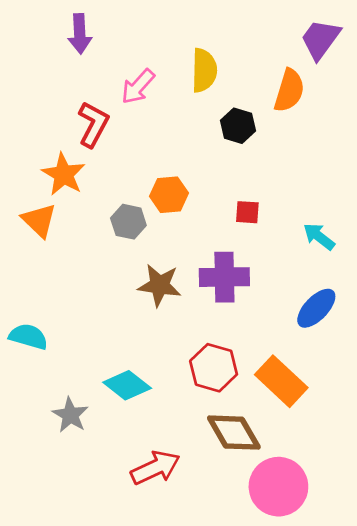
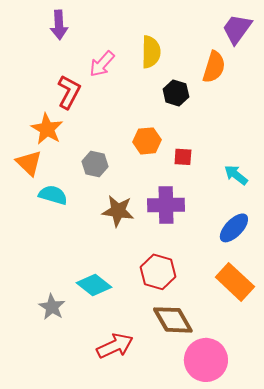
orange hexagon: (169, 195) -> (147, 141), moved
cyan semicircle: (28, 337) -> (53, 195), moved
orange rectangle: (281, 381) -> (235, 282), moved

